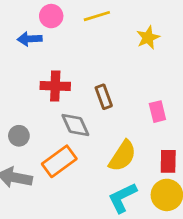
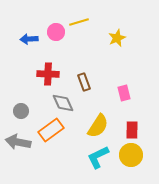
pink circle: (51, 16) -> (56, 32), moved

